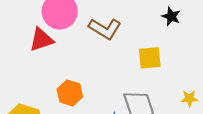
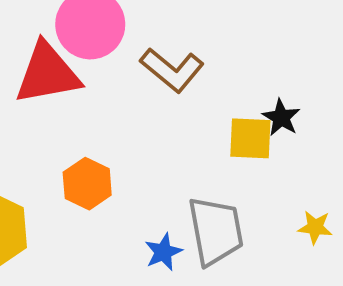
black star: (171, 16) -> (281, 118), moved
red triangle: (41, 40) -> (47, 73), size x1.4

